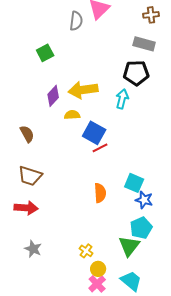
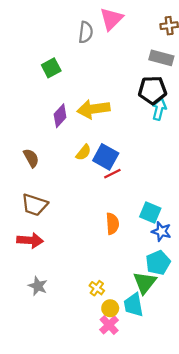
cyan arrow: (122, 99) -> (159, 109), moved
yellow semicircle: (72, 115) -> (83, 152), moved, turned 133
cyan trapezoid: (131, 281) -> (134, 305), moved, turned -140

